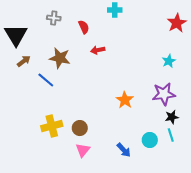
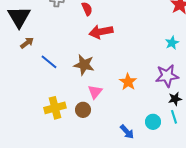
red arrow: (98, 50) -> (101, 32), size x1.6
brown star: (60, 58) -> (84, 65), moved
pink triangle: (83, 150) -> (95, 92), moved

